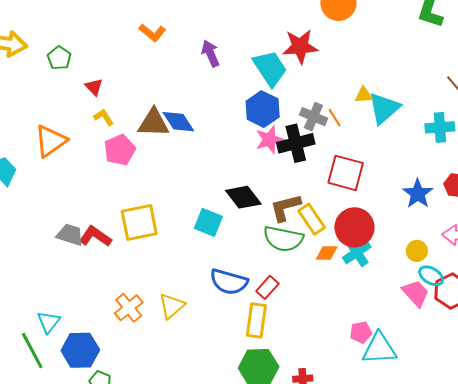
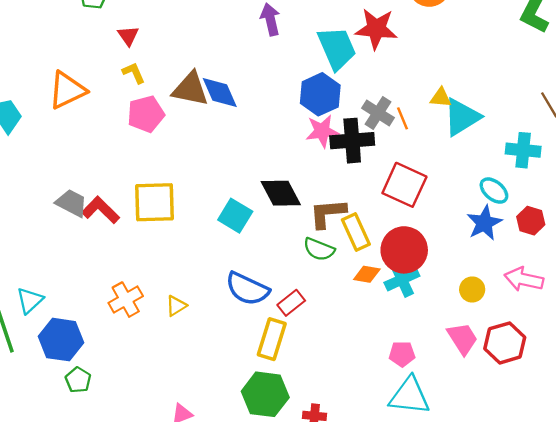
green semicircle: (283, 239) -> (319, 249), size x0.7
cyan ellipse: (431, 276) -> (494, 191), moved
yellow triangle: (172, 306) -> (176, 306), size x0.7
pink pentagon: (361, 332) -> (402, 354), moved

